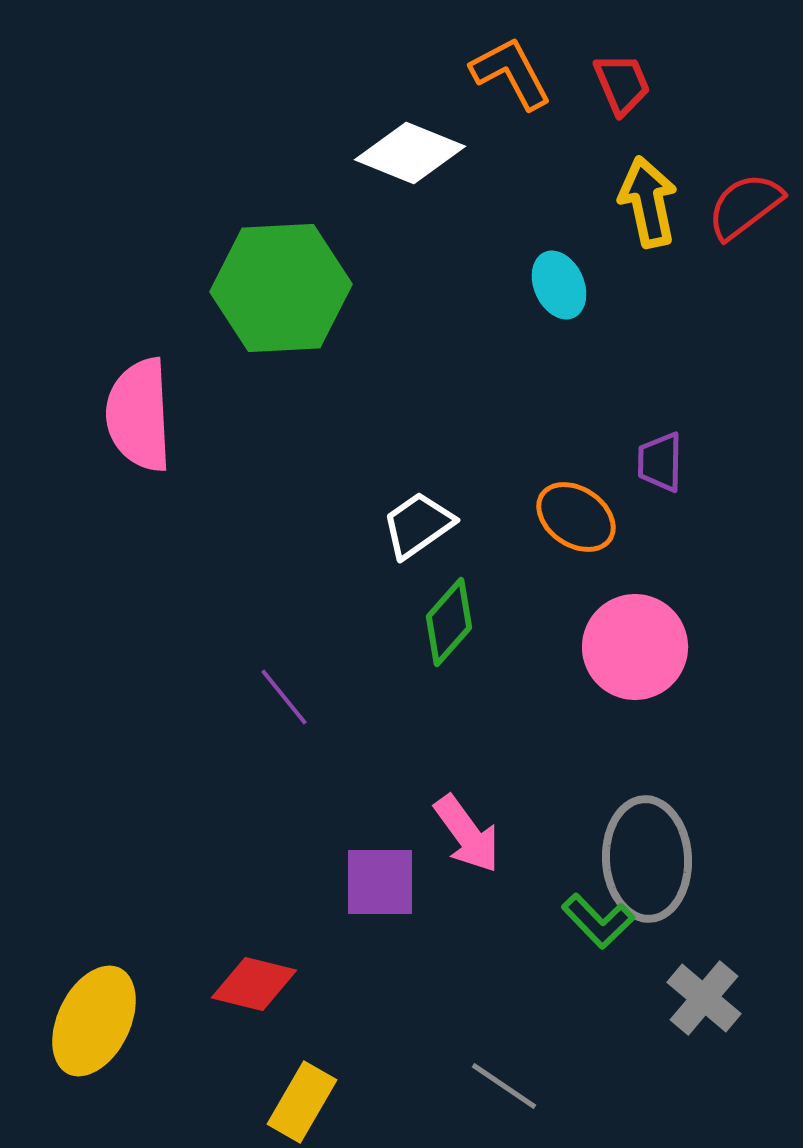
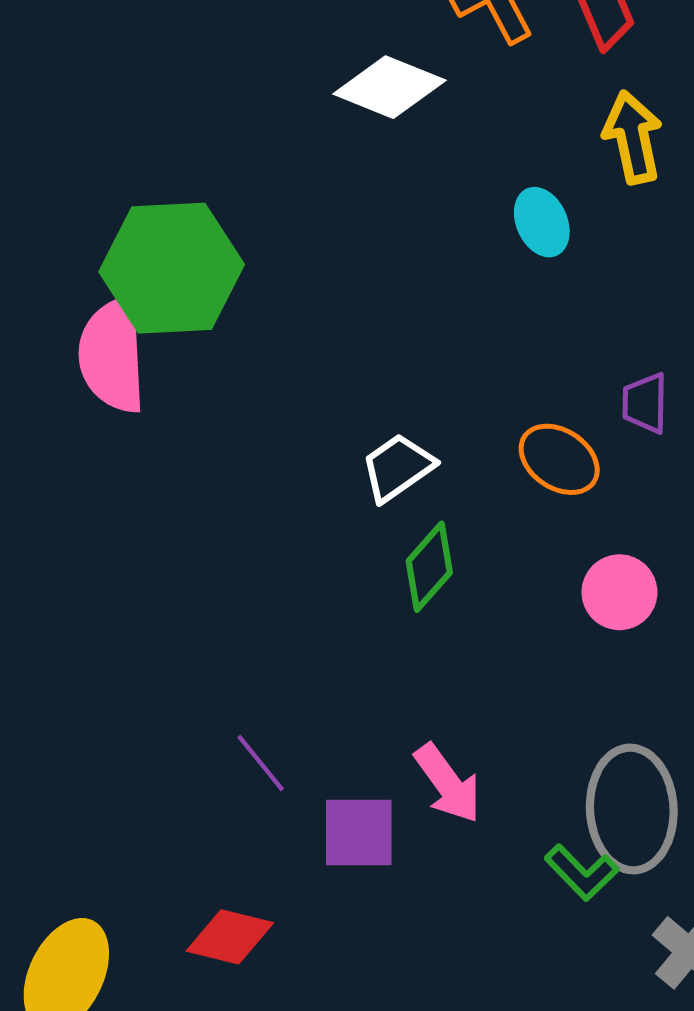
green hexagon: (281, 288) -> (172, 268), moved
pink circle: (635, 647) -> (619, 592), size x0.7
purple line: (284, 697) -> (261, 763), moved

